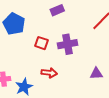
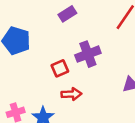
red square: (42, 43) -> (60, 68), moved, turned -32

